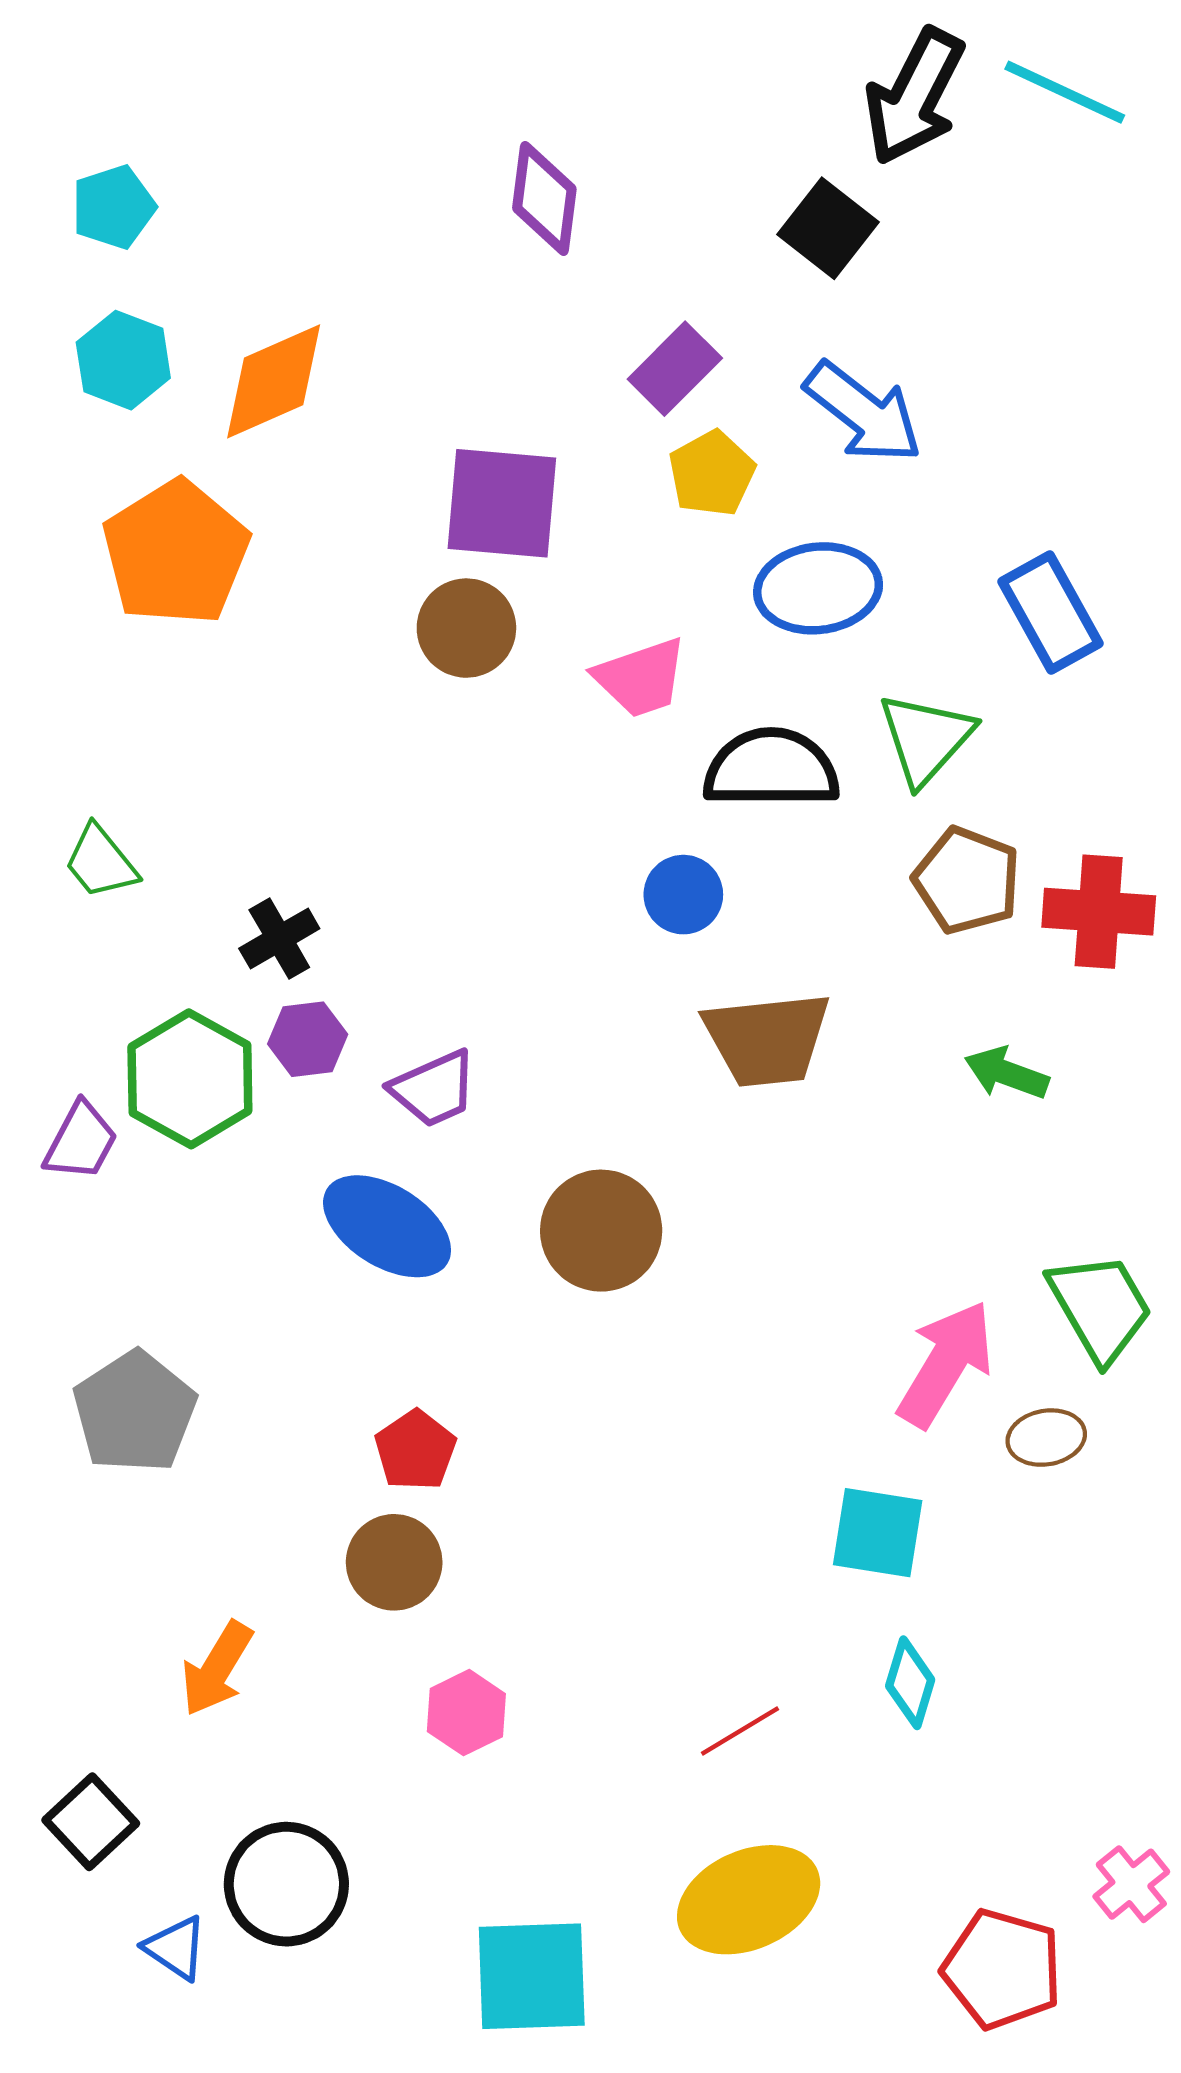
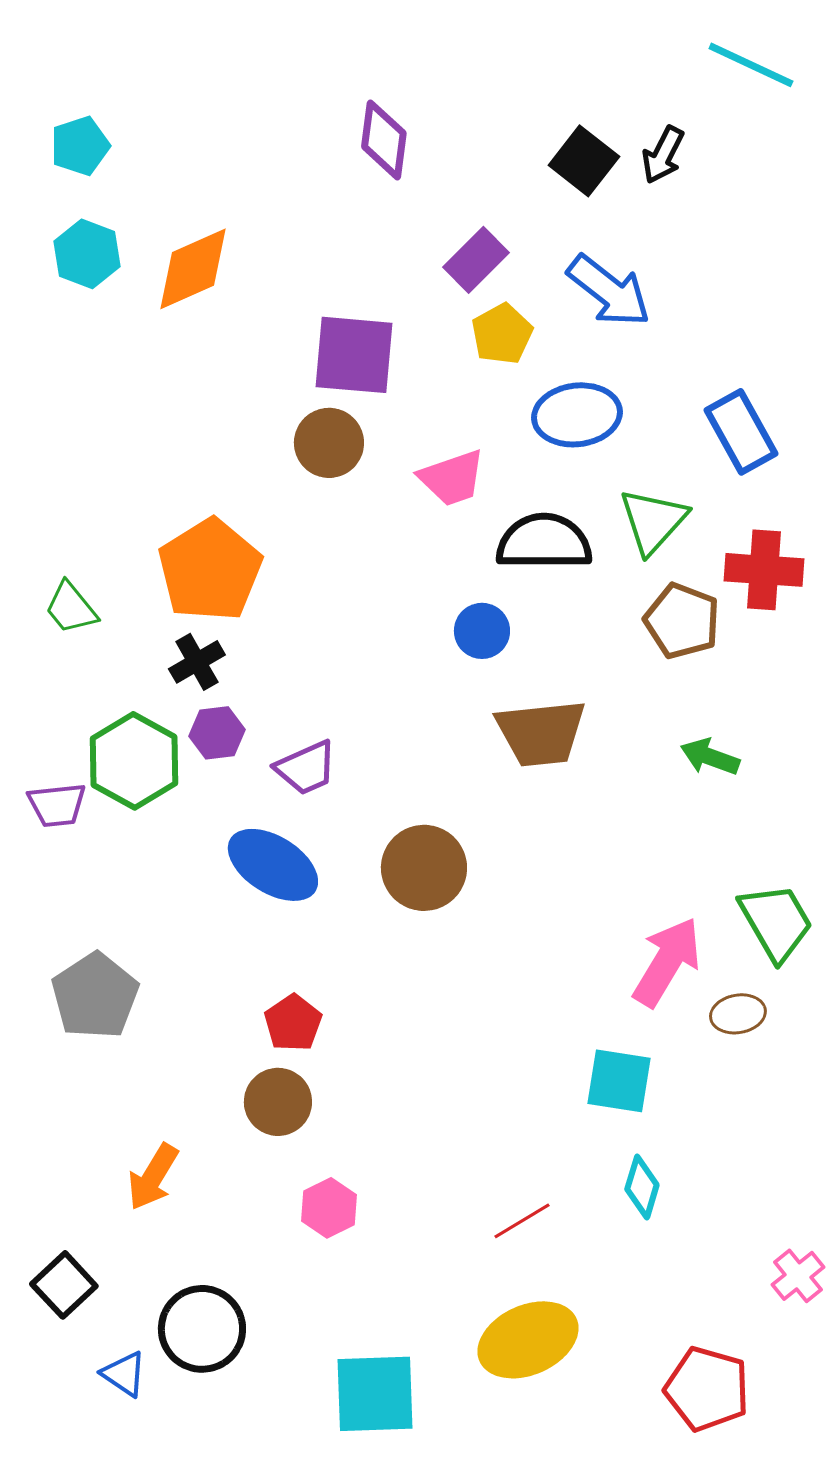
black arrow: (914, 96) -> (663, 155), moved, size x0.6
orange pentagon: (176, 553) -> (210, 570), moved
red cross: (1099, 912) -> (764, 570), moved
purple trapezoid: (81, 1141) -> (57, 805), turned 56
pink cross: (1131, 1884) -> (798, 1276), moved

